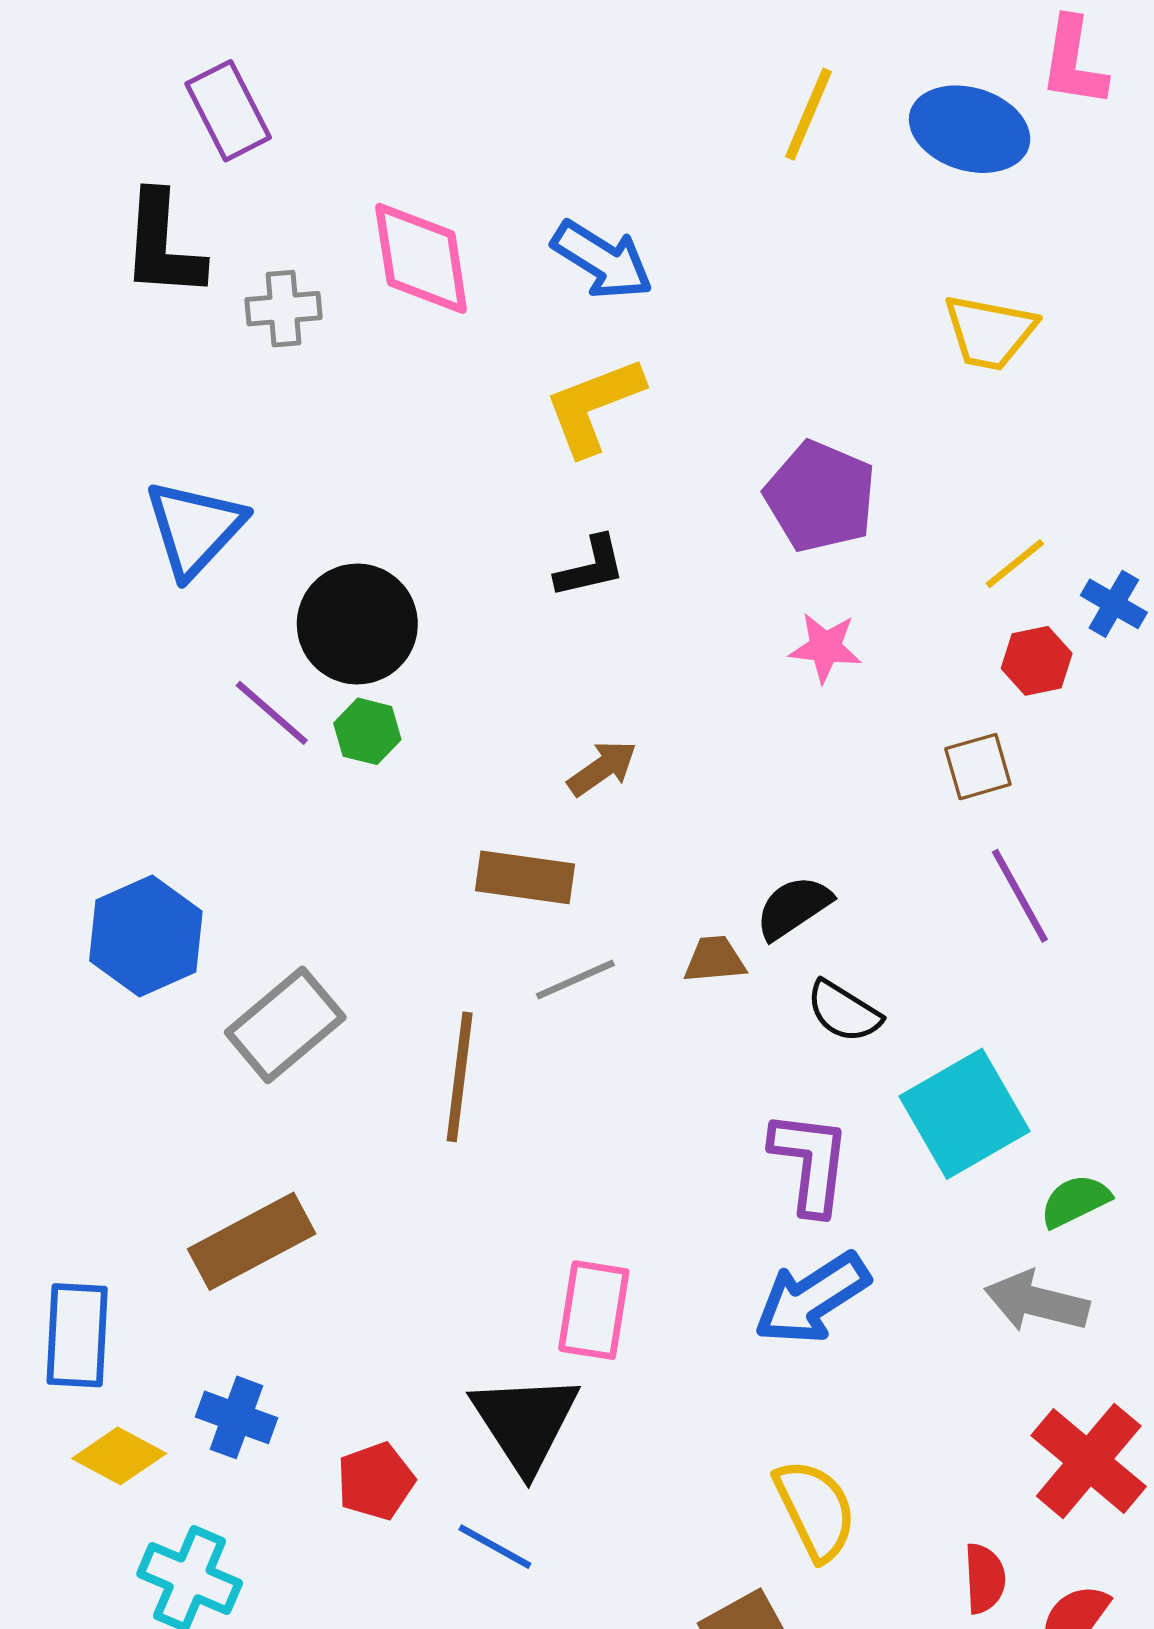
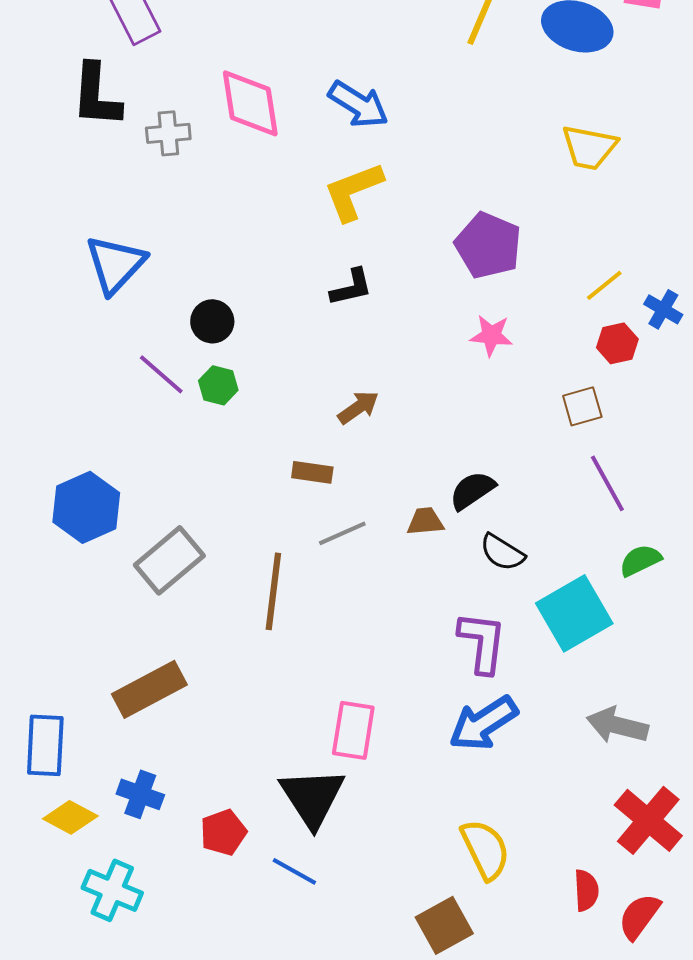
black circle: (357, 624) -> (212, 321), size x0.6
brown rectangle: (525, 877) -> (312, 472), size x0.7
green semicircle: (1075, 1201) -> (640, 560), moved

